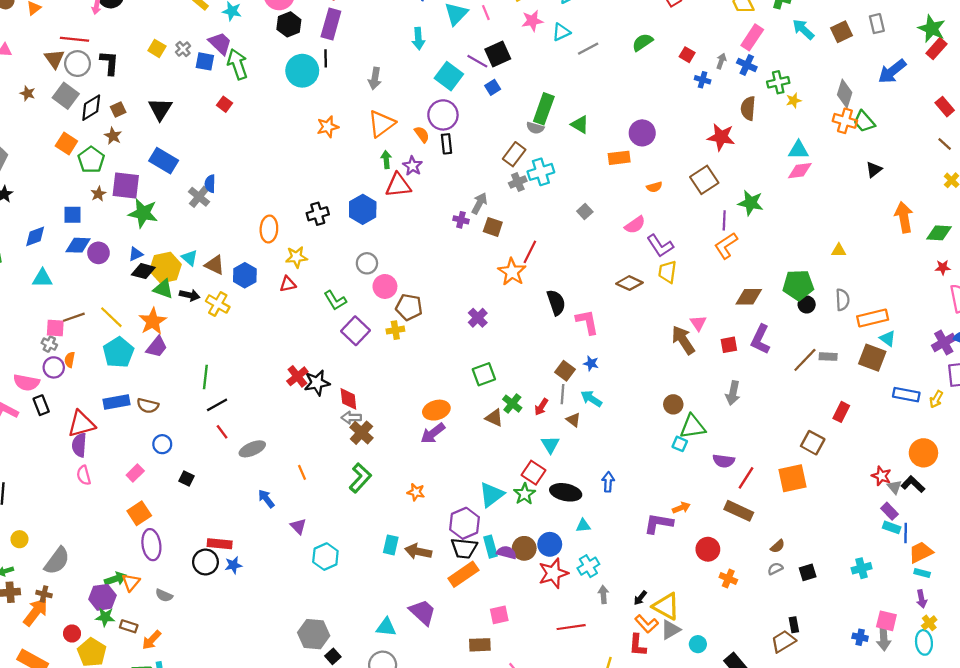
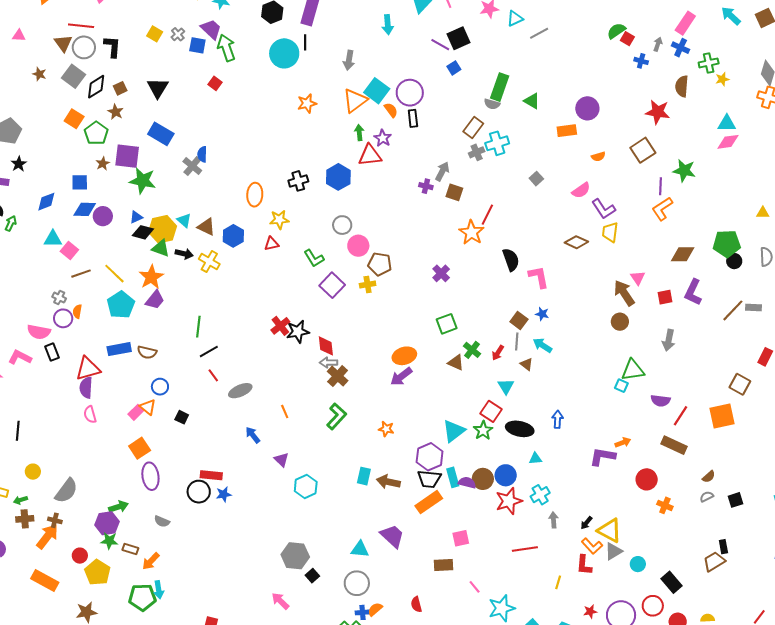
green semicircle: (642, 42) -> (616, 31), moved
cyan square: (449, 76) -> (377, 91), moved
pink square: (55, 328) -> (69, 251), moved, turned 36
brown circle: (673, 404) -> (620, 322), moved
orange triangle: (131, 582) -> (148, 407), moved, turned -30

